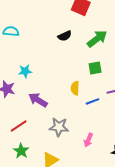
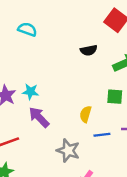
cyan star: (25, 71) -> (30, 92), moved
gray star: (59, 127) -> (68, 151), moved

